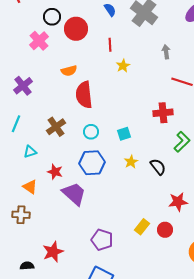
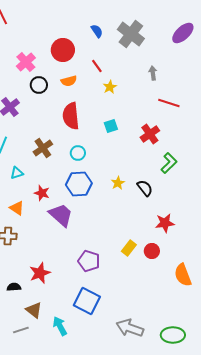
black circle: (52, 17) -> (39, 85), moved
red line: (110, 45) -> (97, 66), turned -32
orange semicircle: (69, 71) -> (69, 81), moved
red cross: (163, 113) -> (150, 134), turned -30
cyan square: (124, 134) -> (111, 126), moved

